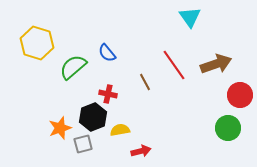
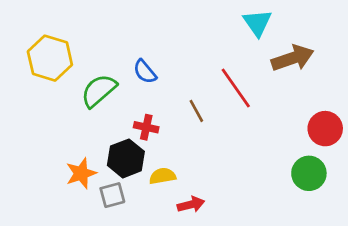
brown arrow: (216, 64) -> (293, 58), moved

